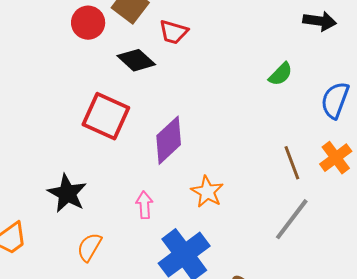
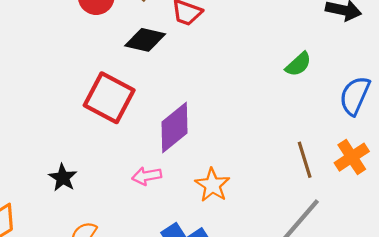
black diamond: (136, 60) -> (145, 40), turned -33
black star: (67, 193) -> (63, 178), size x0.7
pink arrow: (144, 205) -> (147, 176), moved, turned -100

